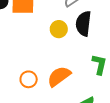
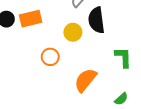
orange circle: (29, 79) -> (50, 57), moved

